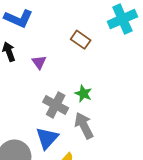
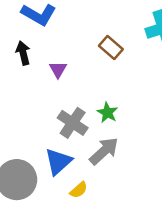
gray arrow: (84, 126) -> (104, 151), turned 68

